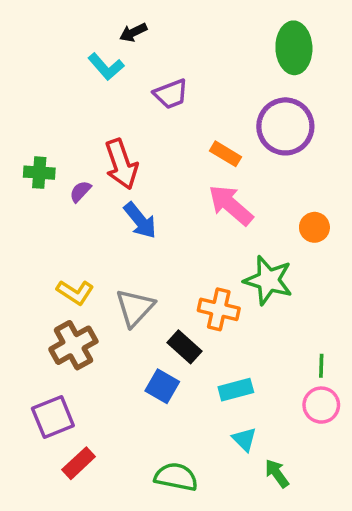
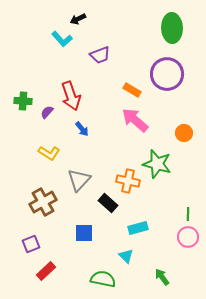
blue arrow: (140, 220) -> (82, 129), size x0.7
yellow L-shape: (75, 292) -> (49, 153), moved
blue square: (162, 386) -> (84, 233), moved, turned -30
purple square: (53, 417) -> (31, 244), size x0.7
cyan triangle: (244, 439) -> (126, 256), moved

